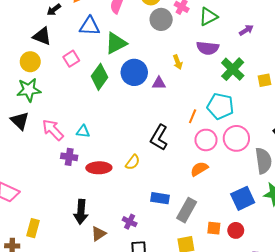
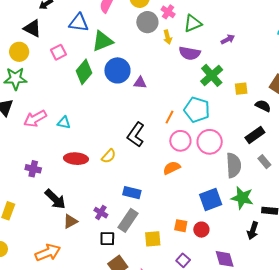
yellow arrow: (178, 62) -> (168, 37), moved
pink arrow: (53, 130) -> (35, 119), turned -80
purple cross: (69, 157) -> (33, 169), moved
gray rectangle: (187, 210) -> (128, 220), moved
black arrow: (81, 212) -> (55, 199), turned -55

